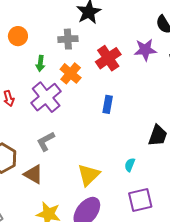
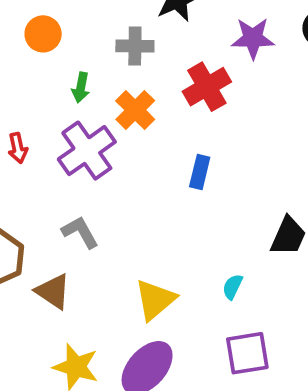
purple star: (145, 50) -> (253, 38), moved
gray L-shape: (46, 141) -> (80, 232), turned 85

